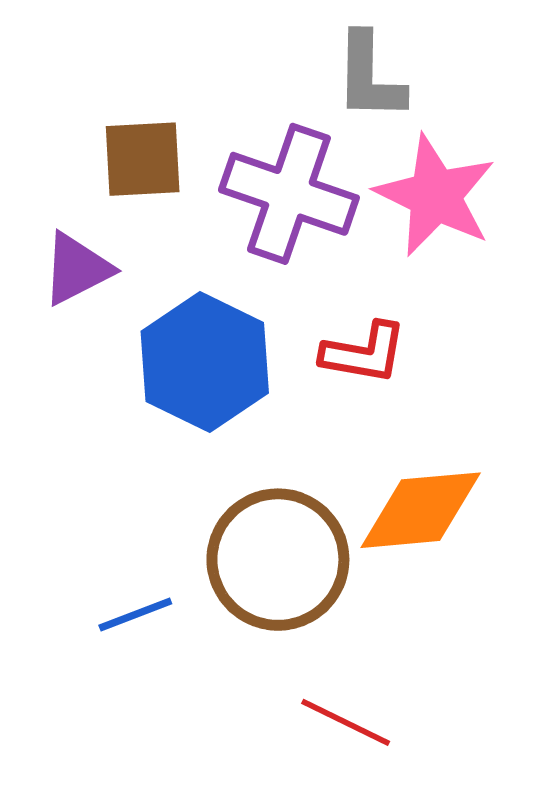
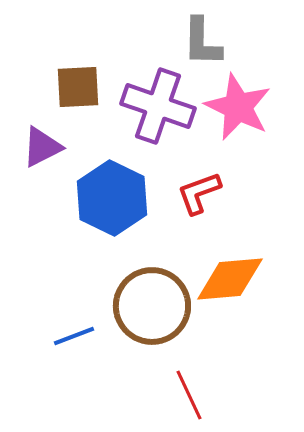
red L-shape: (364, 353) -> (199, 193), turned 150
red line: (346, 722) -> (189, 395), turned 39

